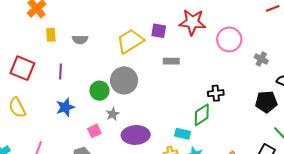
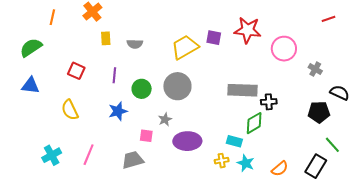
gray rectangle: (171, 61) -> (243, 90), moved, size x1.8
red square: (22, 68) -> (76, 71), size x0.7
green circle: (99, 91) -> (142, 89), moved
pink square: (94, 131) -> (146, 136), turned 32

